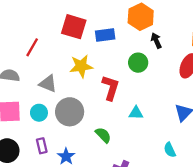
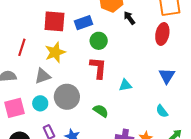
green circle: (138, 63) -> (99, 41), moved
yellow star: (81, 66) -> (55, 52), moved
gray triangle: (48, 84) -> (43, 76), turned -30

